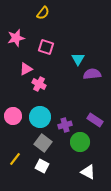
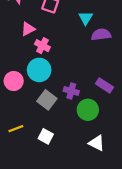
cyan circle: (40, 117) -> (39, 70), moved
purple cross: (65, 125) -> (71, 91), turned 32
gray square: (43, 143) -> (47, 100), moved
yellow line: (15, 159) -> (16, 129), turned 32

